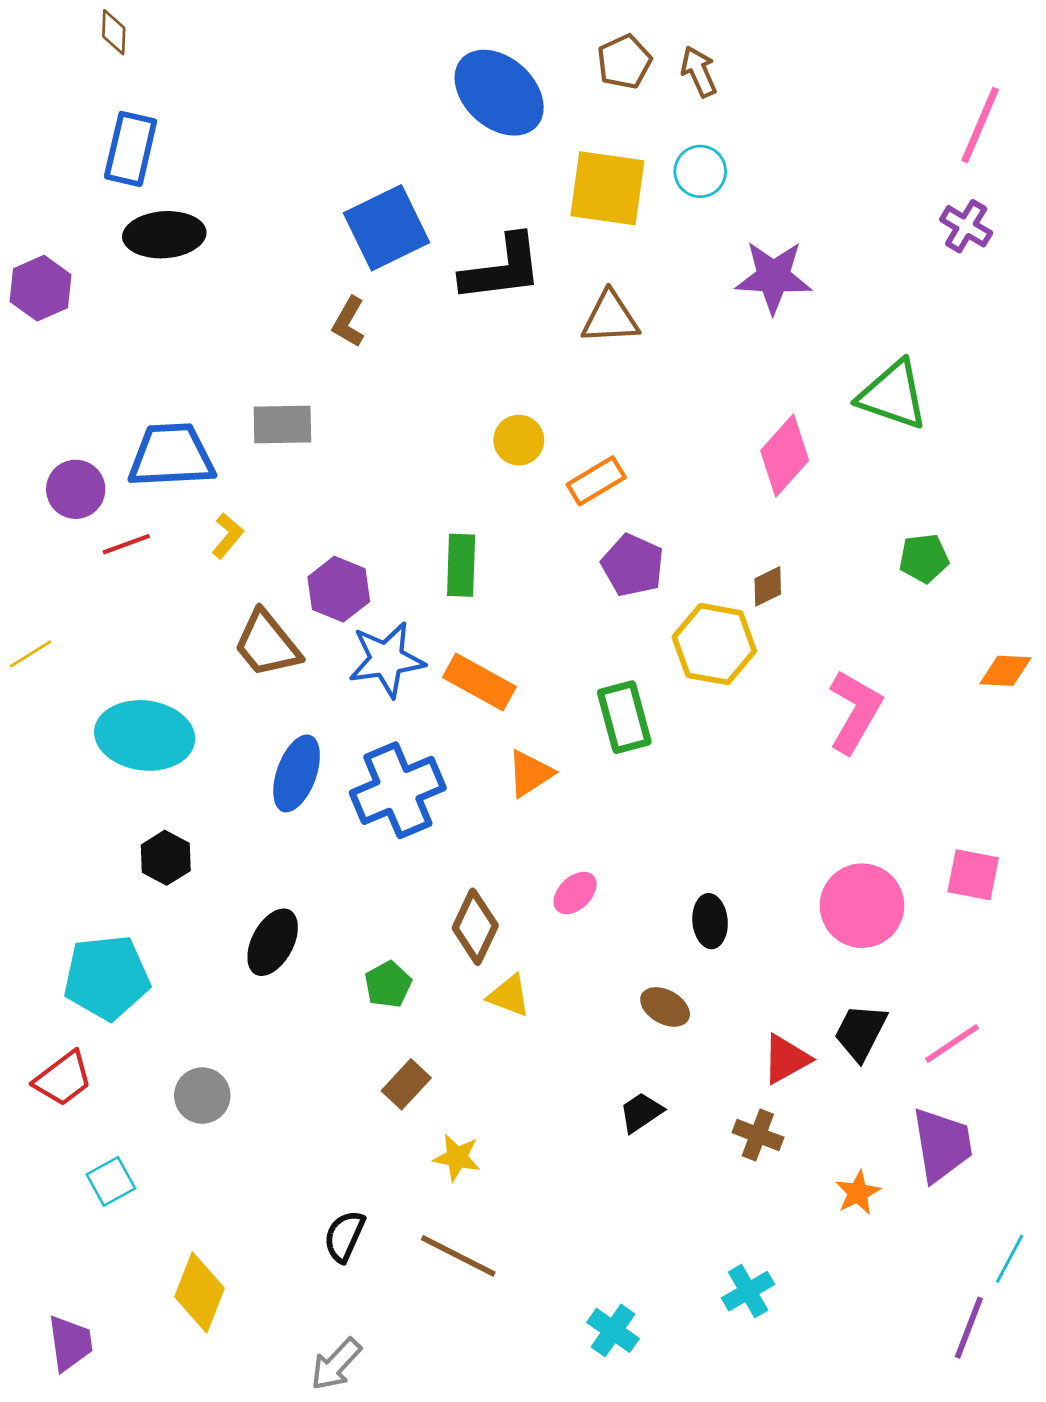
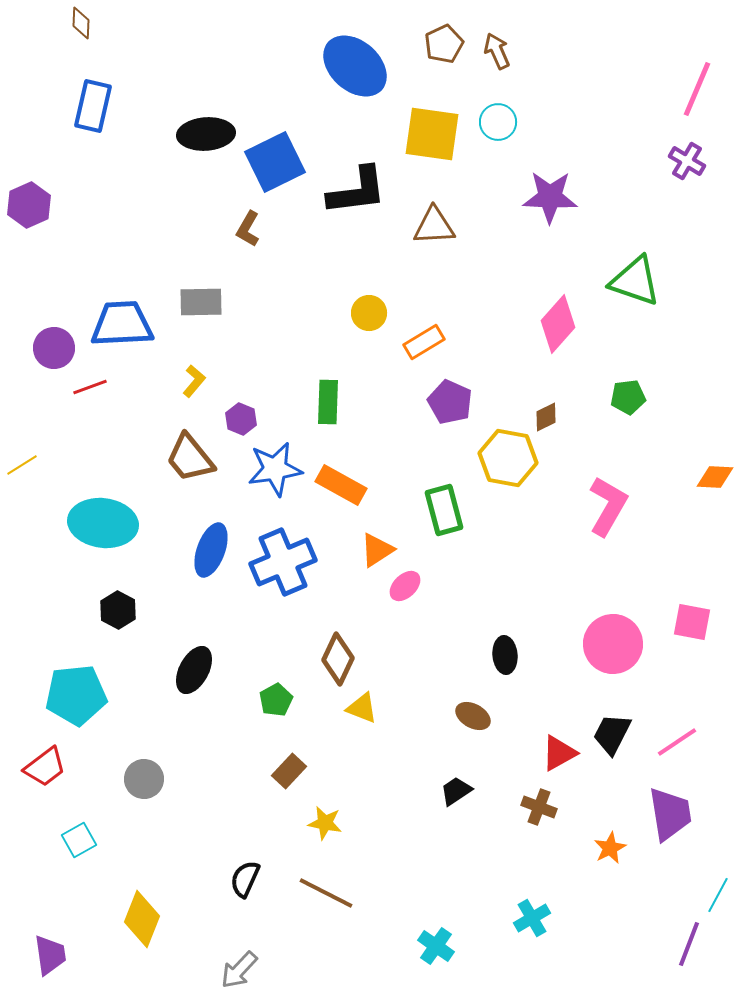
black ellipse: (164, 235) -> (206, 134), moved
yellow L-shape: (228, 536) -> (194, 381), moved
green pentagon: (924, 558) -> (628, 397), moved
purple hexagon: (339, 589) -> (241, 419), size x0.7
pink ellipse: (575, 893) -> (405, 586), moved

